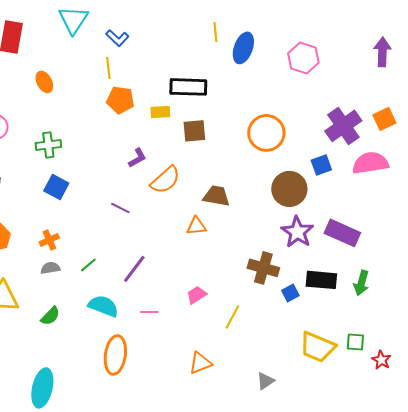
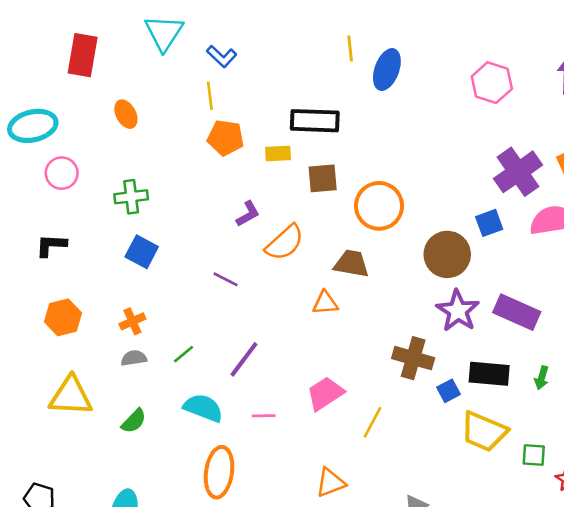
pink hexagon: (303, 58) -> (492, 83), moved
orange circle: (266, 133) -> (379, 206), moved
green arrow: (361, 283) -> (542, 378), size x0.7
pink trapezoid: (196, 295) -> (325, 393), size x1.4
yellow trapezoid: (317, 347) -> (484, 431), moved

